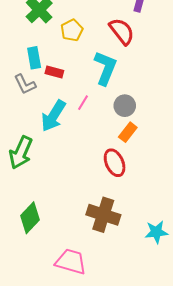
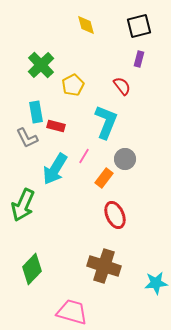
red semicircle: (122, 31) -> (122, 86), size x0.7
orange rectangle: (128, 132) -> (104, 178), moved

